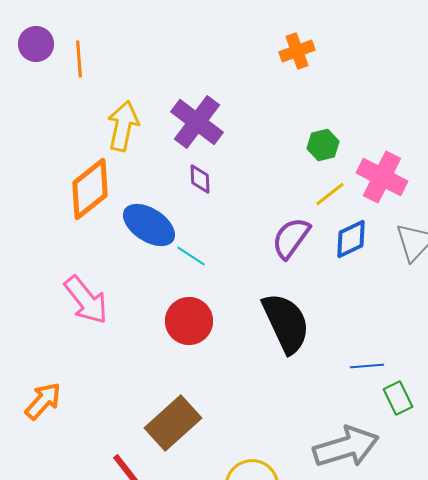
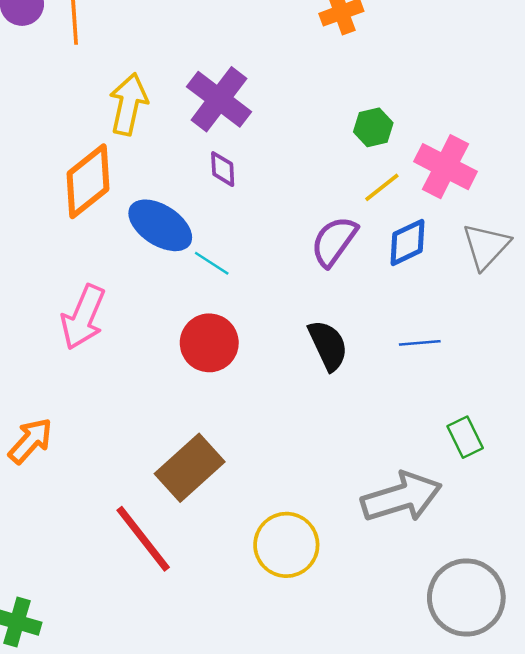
pink arrow: (86, 300) -> (83, 317), turned 62
black semicircle: (286, 323) -> (328, 345), size x0.7
blue line: (367, 366) -> (420, 343), moved

